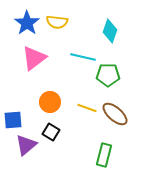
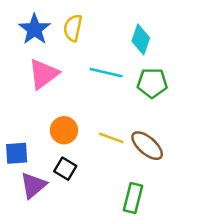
yellow semicircle: (57, 22) -> (73, 28), turned 95
green pentagon: (108, 75) -> (152, 83), moved

